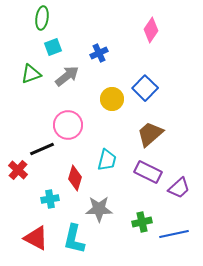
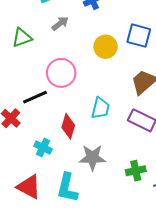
green triangle: (31, 74) -> (22, 38), moved
gray arrow: (67, 76) -> (60, 23), size x0.7
blue square: (145, 88) -> (139, 36), turned -30
cyan cross: (50, 199) -> (43, 147), turned 36

